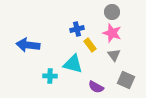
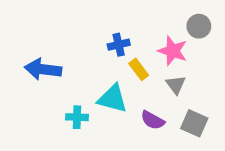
gray circle: (112, 12) -> (199, 26), moved
purple semicircle: (96, 87) -> (153, 120), moved

